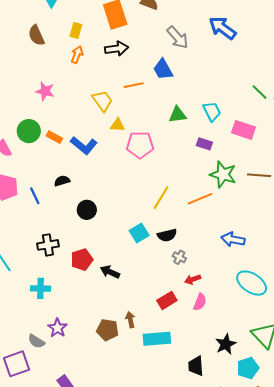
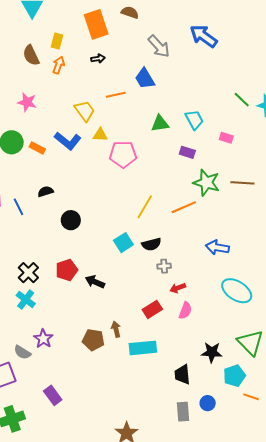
brown semicircle: (36, 35) -> (31, 55), moved
black arrow: (117, 49) -> (98, 59), size x0.6
pink rectangle: (244, 130) -> (226, 138), size x0.6
blue L-shape: (84, 145) -> (68, 141), moved
black cross: (48, 245) -> (28, 273), moved, turned -35
gray cross: (179, 257) -> (164, 266), turned -32
cyan cross: (40, 288) -> (26, 299), turned 36
black star: (226, 344) -> (212, 352), turned 30

